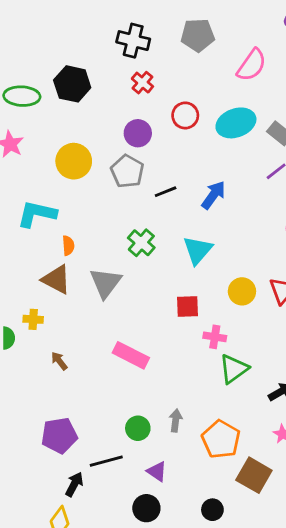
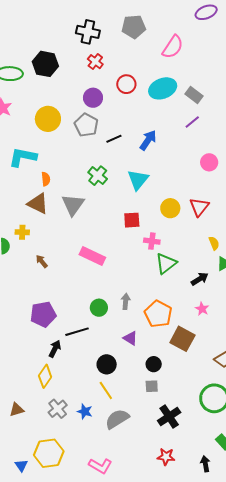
purple triangle: (157, 471) -> (130, 338), moved

